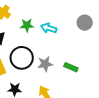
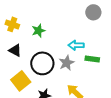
cyan arrow: (49, 28) -> (76, 45), moved

